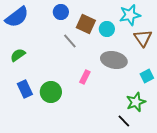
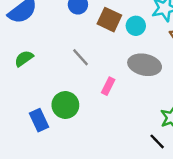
gray line: (70, 41) -> (80, 57), moved
blue rectangle: (25, 89) -> (39, 120), moved

